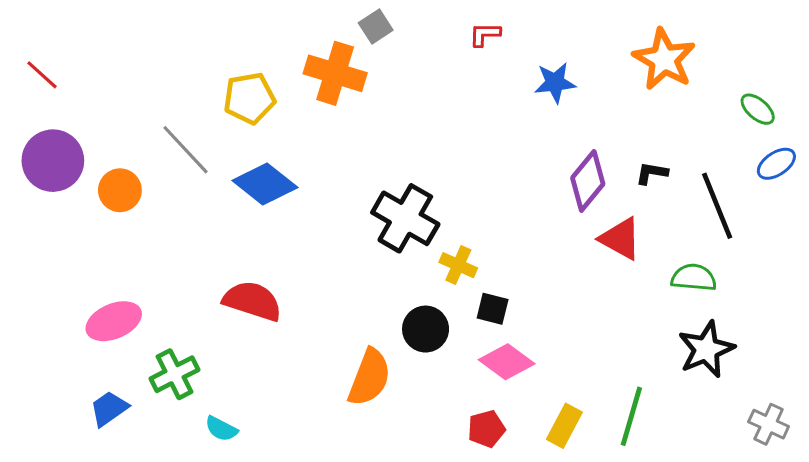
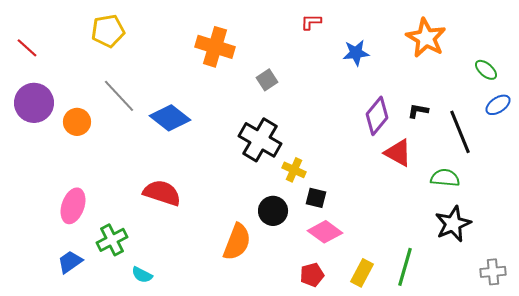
gray square: (376, 27) -> (267, 80), moved
yellow pentagon: (249, 98) -> (108, 31), moved
pink ellipse: (114, 321) -> (73, 206), turned -48
gray cross: (769, 424) -> (493, 272), turned -30

